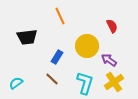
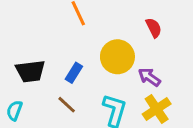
black trapezoid: (27, 37) -> (30, 71), moved
cyan semicircle: (16, 83) -> (14, 110), turned -32

